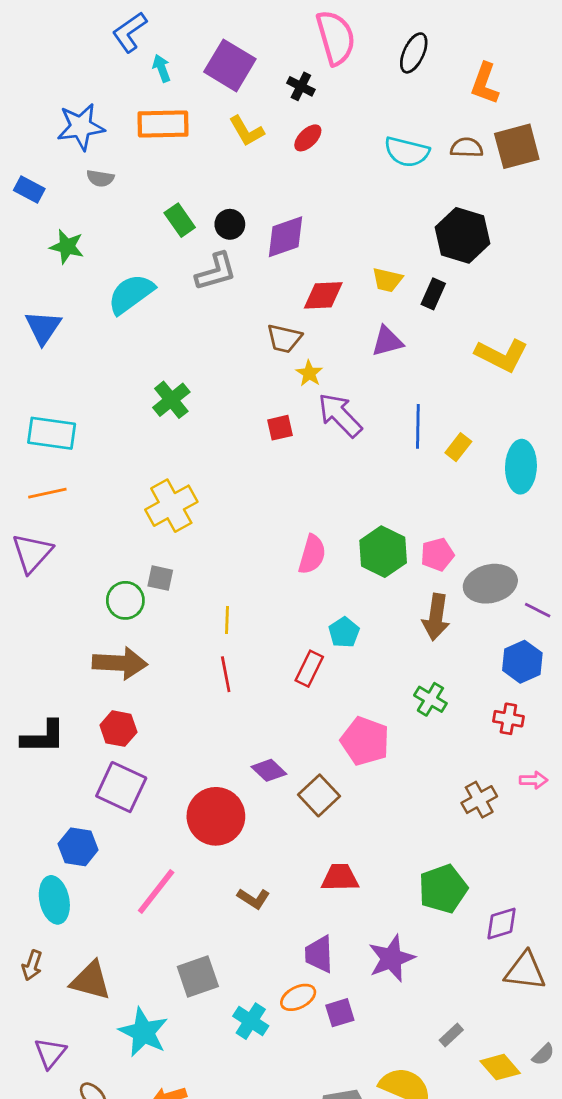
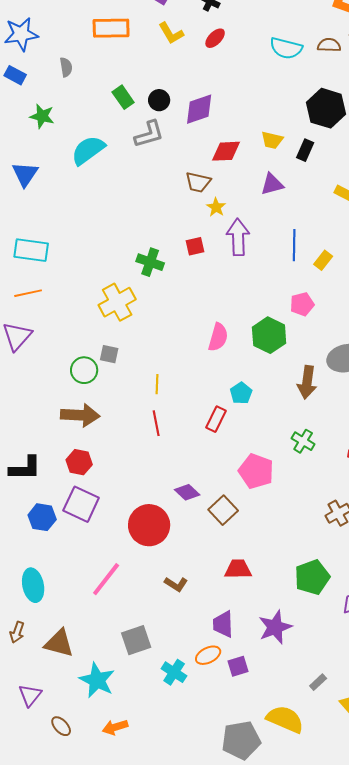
blue star: (81, 127) -> (21, 34), moved
gray semicircle: (100, 178) -> (66, 67), turned -108
green cross: (171, 400) -> (150, 262), moved, turned -32
purple arrow: (340, 415) -> (238, 237), turned 42
pink pentagon: (437, 554) -> (302, 304), moved
blue hexagon: (78, 847) -> (42, 517), moved

